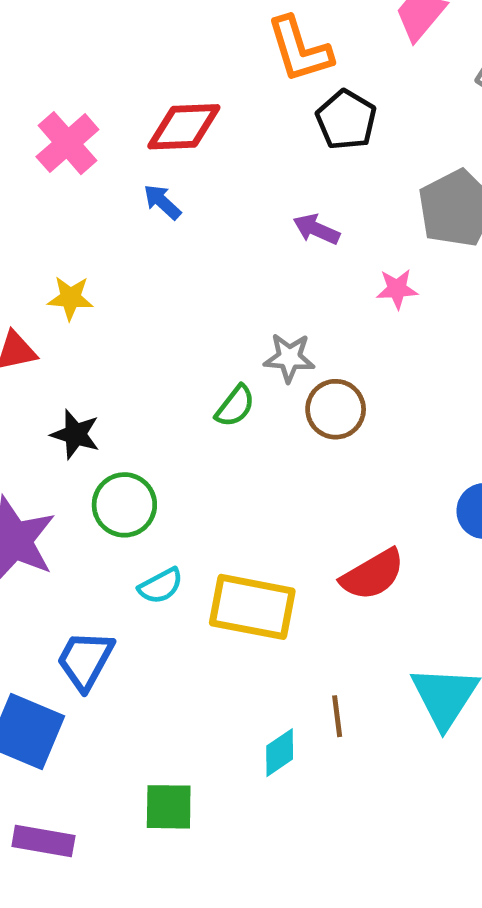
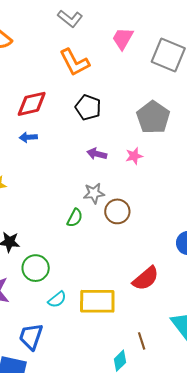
black pentagon: (346, 120) -> (88, 107), moved
blue arrow: (162, 202) -> (28, 137), turned -36
purple arrow: (316, 229) -> (97, 154), moved

